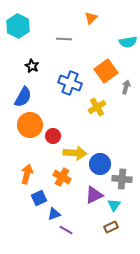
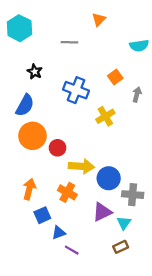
orange square: (106, 71) -> (115, 77), size x0.6

